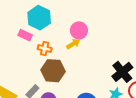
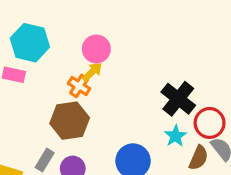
orange cross: (45, 49) -> (79, 86), moved, turned 32

